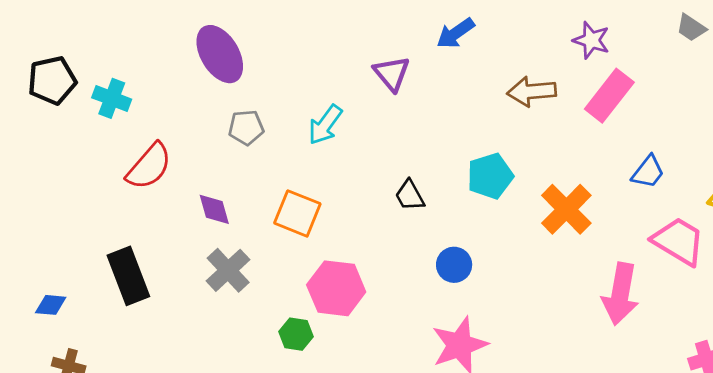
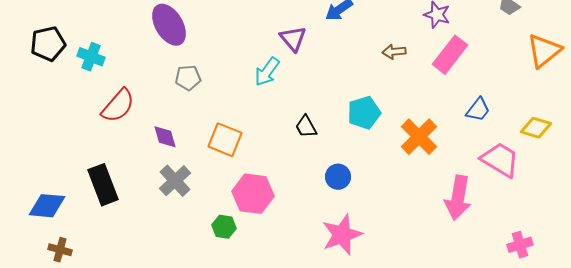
brown arrow: (532, 91) -> (394, 52), size x0.7
cyan arrow: (325, 125) -> (267, 72), moved
blue diamond: (51, 305) -> (47, 206), size x1.6

